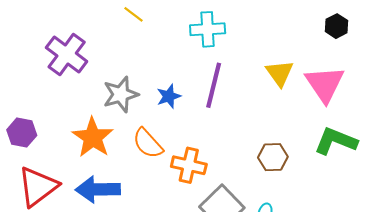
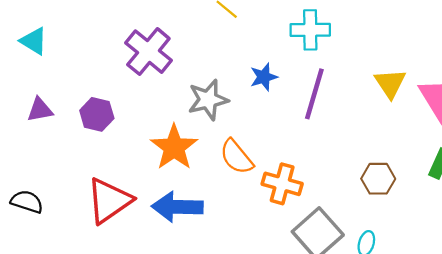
blue star: (169, 96) -> (264, 77), moved
purple hexagon: (22, 133) -> (97, 114), moved

